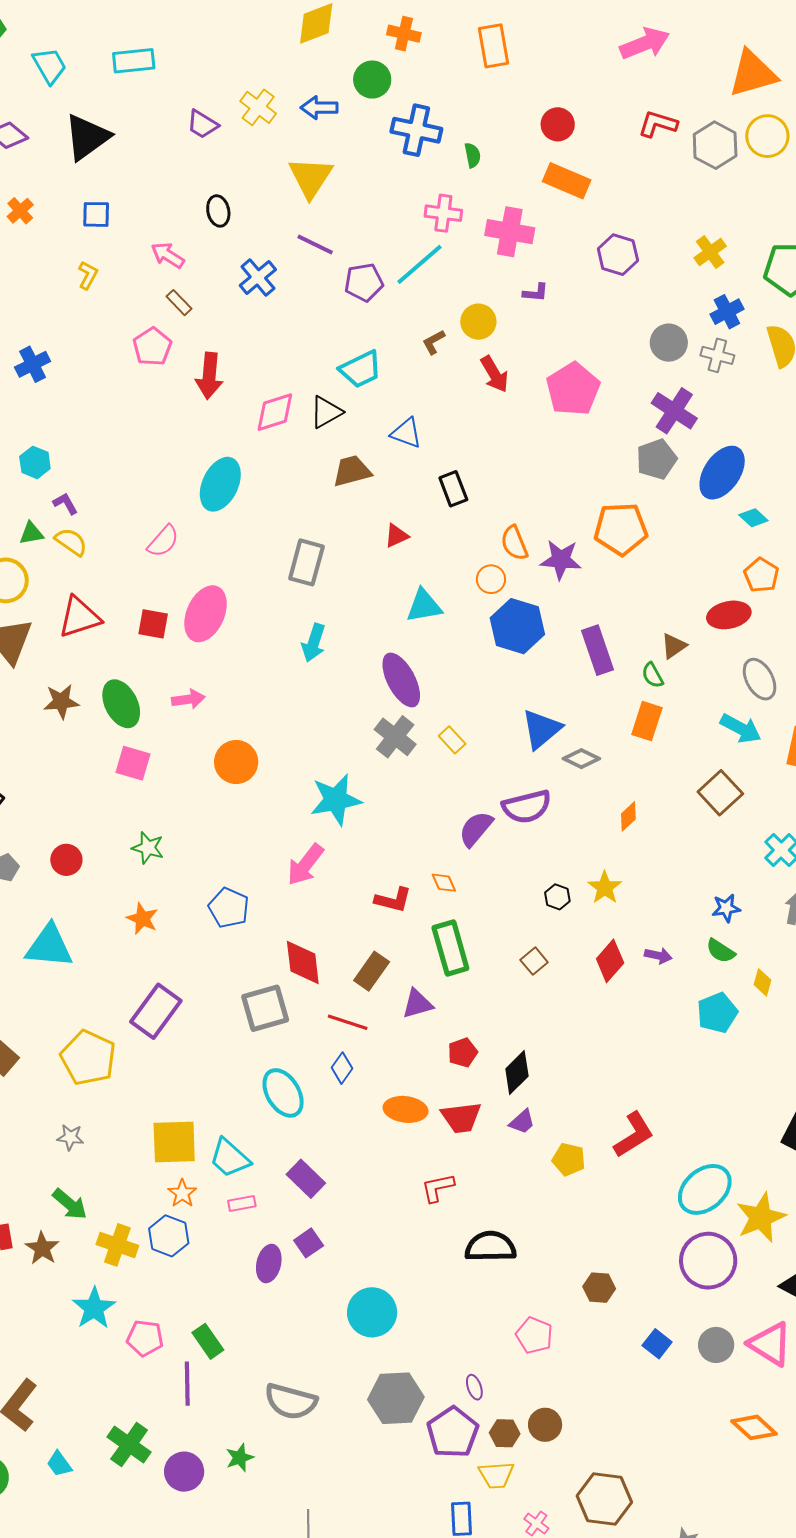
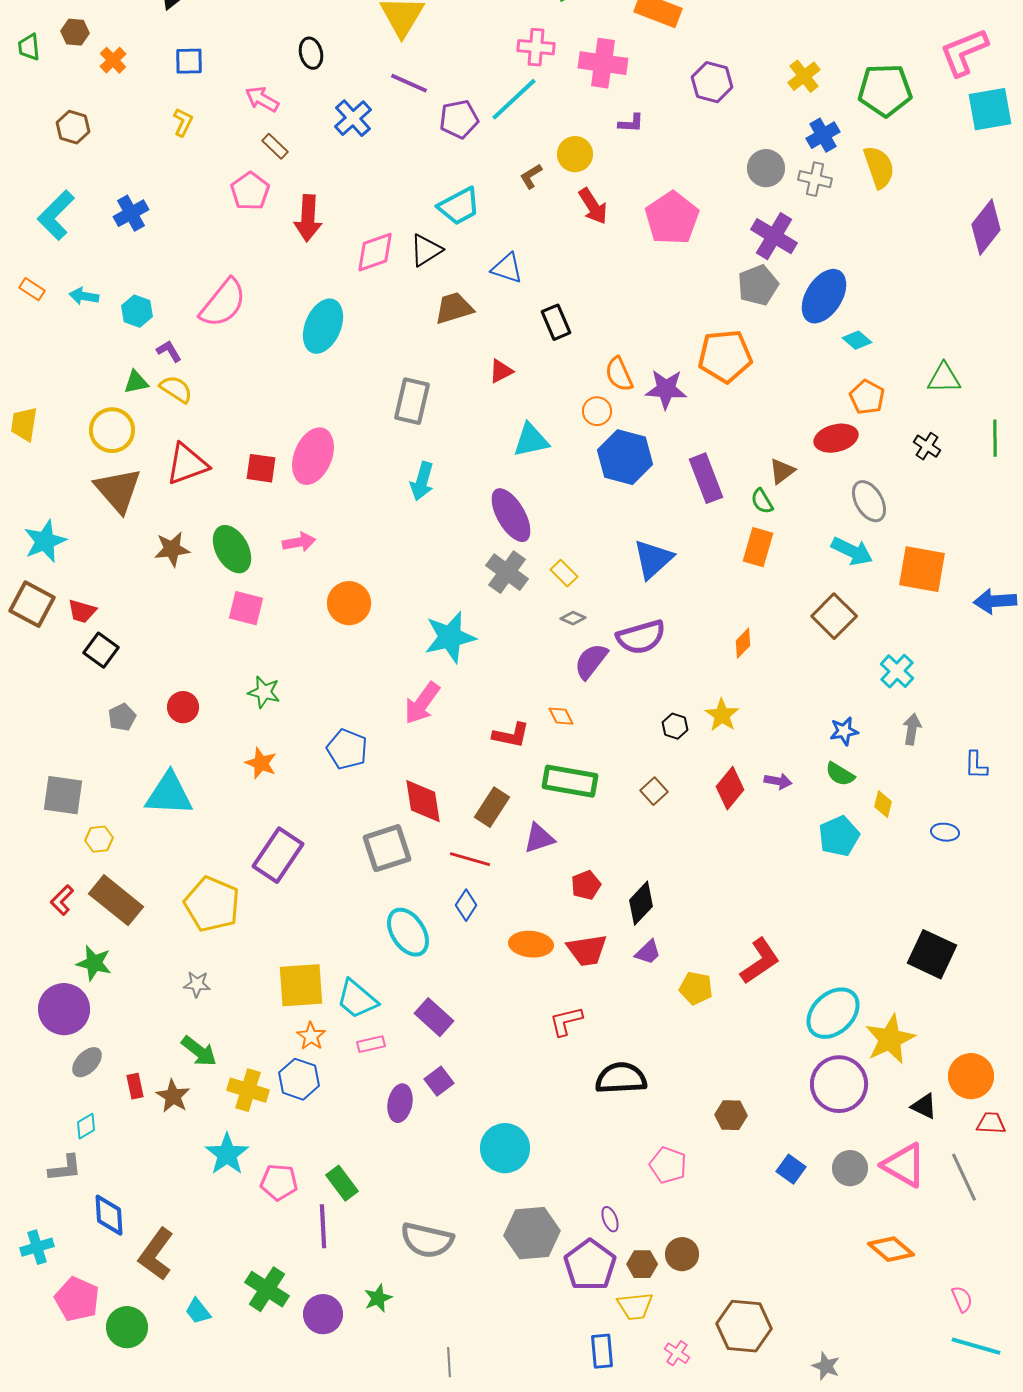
pink semicircle: (163, 541) -> (223, 303), moved, size x1.5
gray diamond: (581, 759) -> (573, 618), moved, size x0.7
green rectangle: (450, 948) -> (570, 781), turned -62

